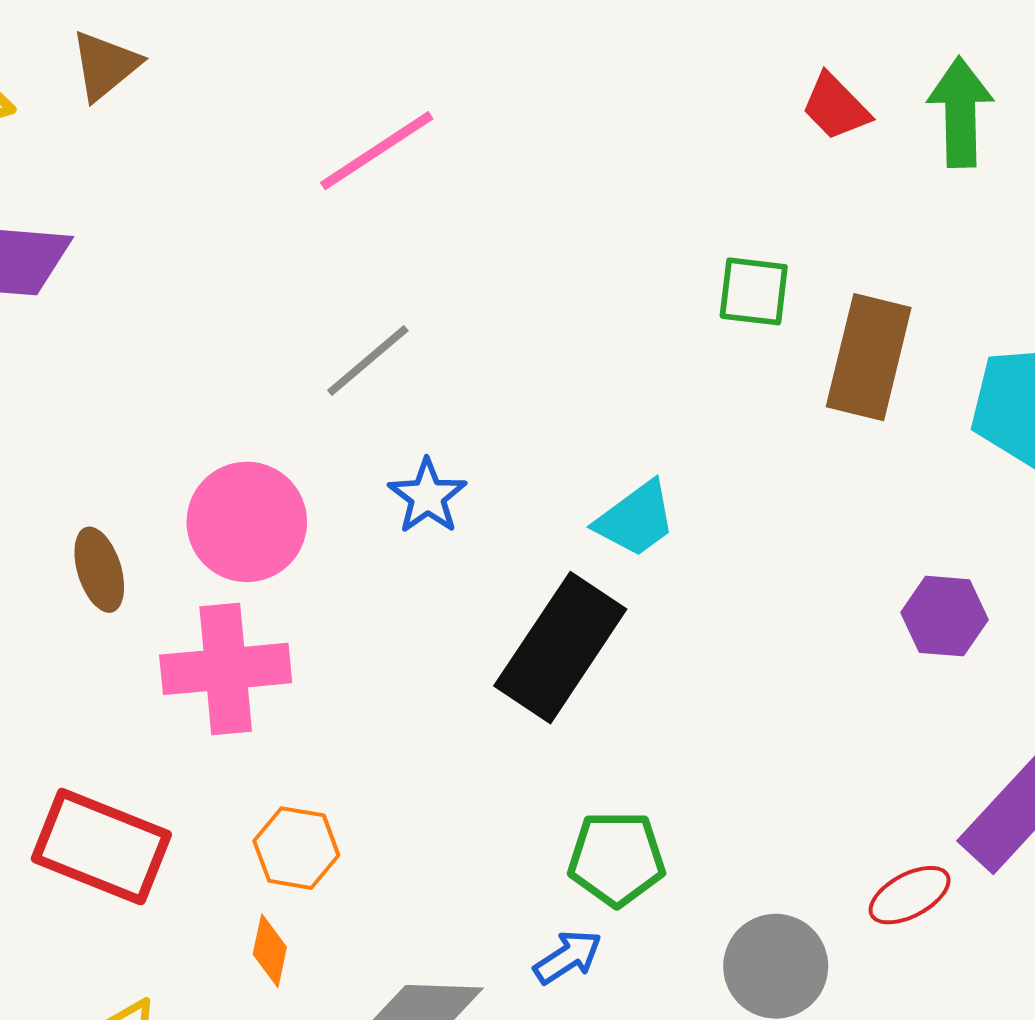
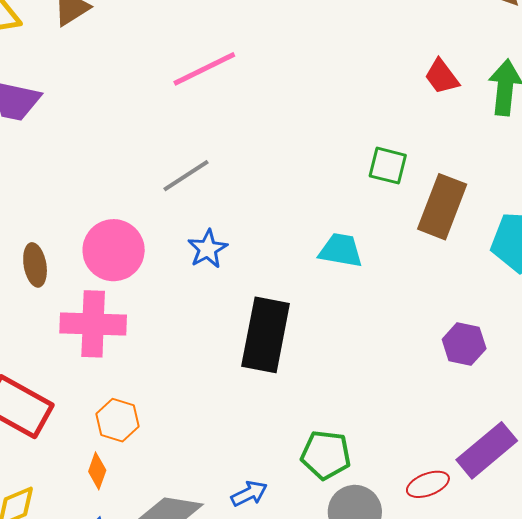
cyan trapezoid: (636, 519) -> (341, 250), moved, turned -141
black rectangle: (560, 648) -> (266, 335), turned -30
green pentagon: (617, 859) -> (326, 455), moved

